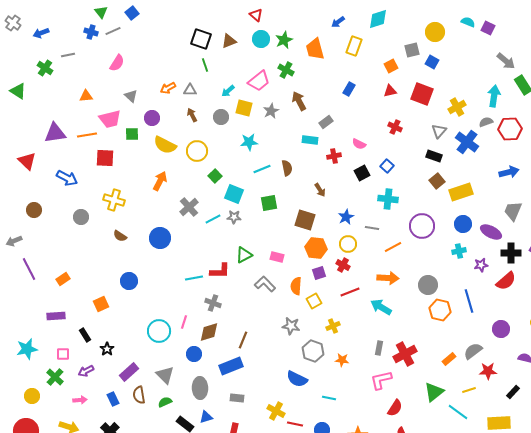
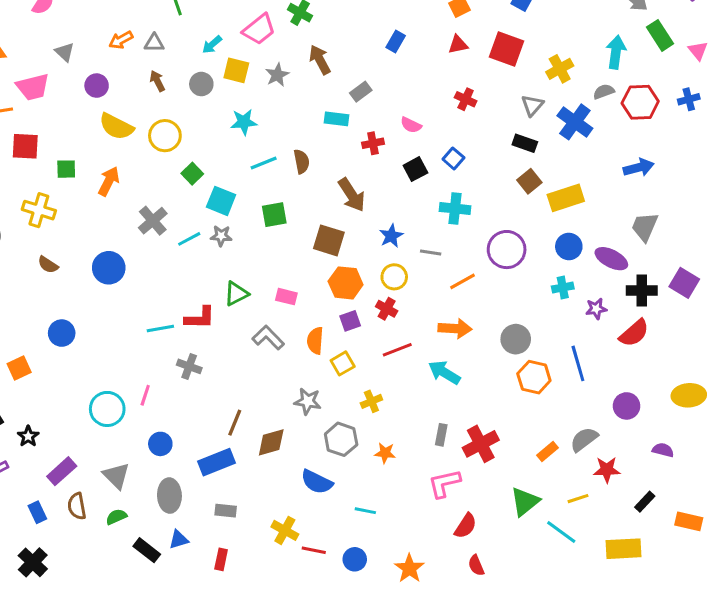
green square: (132, 134) -> (66, 169), moved
brown arrow: (320, 190) -> (352, 195), size x1.6
brown diamond: (209, 332) -> (271, 442), moved

